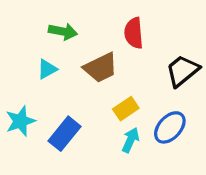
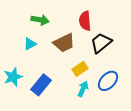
black trapezoid: (182, 71) -> (101, 43), moved

